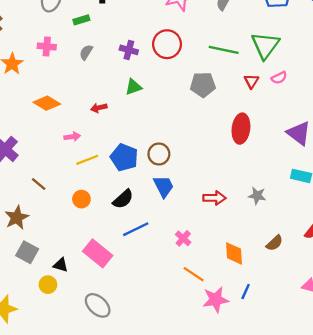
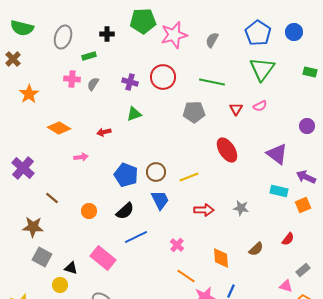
green triangle: (265, 45) -> (262, 69), moved
pink cross: (47, 47) -> (72, 79), moved
red ellipse: (241, 129) -> (227, 150), turned -40
yellow line: (87, 160) -> (189, 177), moved
brown star: (17, 218) -> (33, 227), turned 30

